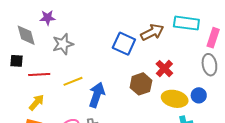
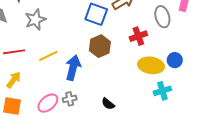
gray ellipse: (209, 65) -> (162, 17), moved
red cross: (164, 69) -> (138, 36), turned 30
brown hexagon: (141, 84) -> (100, 46), moved

